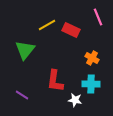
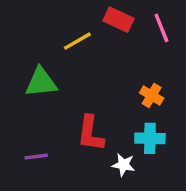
red rectangle: (71, 30) -> (119, 20), moved
green triangle: (25, 50) -> (41, 82), turned 45
purple line: (22, 95) -> (36, 157), turned -40

